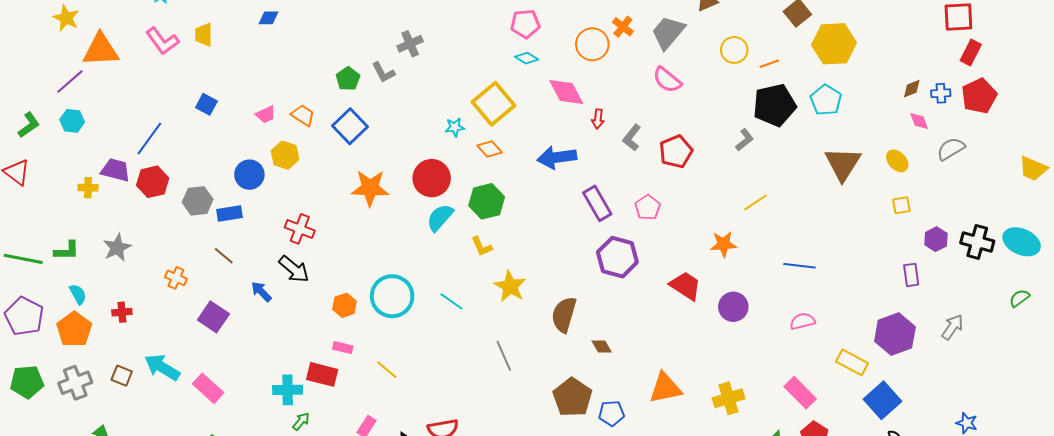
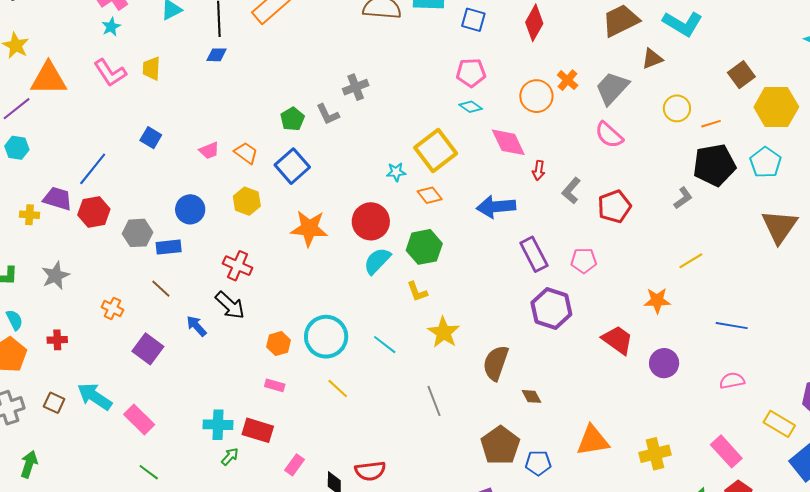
yellow hexagon: (285, 155) -> (247, 201), moved
pink pentagon: (648, 207) -> (584, 261), turned 30
yellow line: (387, 370) -> (338, 389), moved
red rectangle: (322, 374) -> (258, 430), moved

